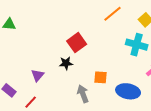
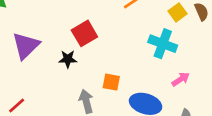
purple triangle: (38, 75) -> (26, 46), moved, size x1.6

